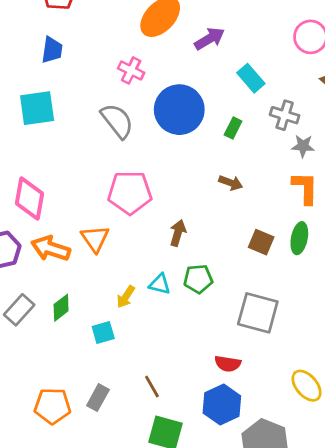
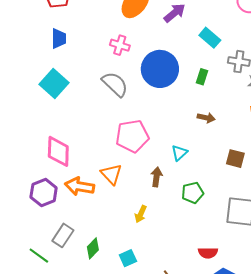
cyan square: (37, 108) -> (54, 83), turned -32
brown arrow: (178, 233) -> (156, 177), moved
cyan triangle: (160, 284) -> (179, 153), moved, turned -48
green diamond: (61, 308) -> (93, 248), moved
cyan square: (103, 333) -> (128, 258), moved
red semicircle: (228, 364) -> (208, 253), moved

